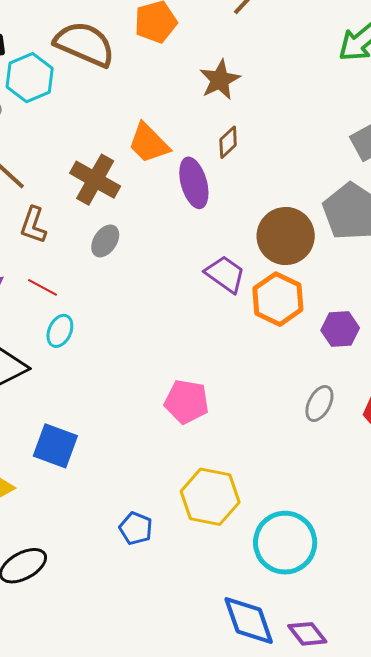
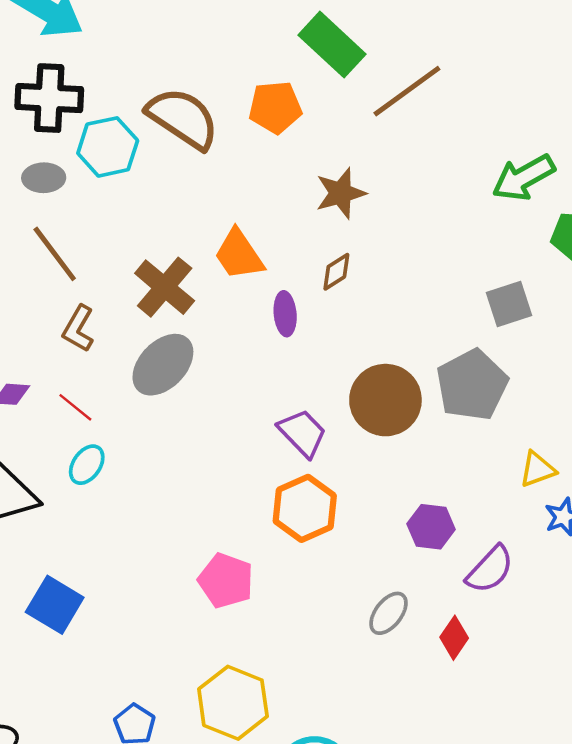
purple ellipse: (194, 183) -> (285, 314), size x0.7
gray ellipse: (105, 241) -> (163, 365), size x1.6
orange hexagon: (278, 299) -> (305, 508), moved

